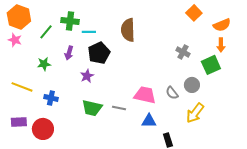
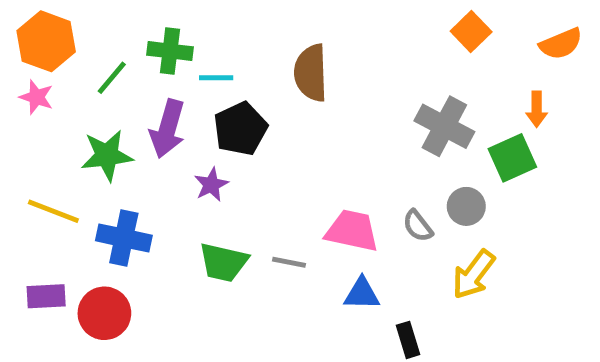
orange semicircle: (222, 25) -> (561, 44), moved
gray cross: (183, 52) -> (444, 126), size x1.6
purple arrow: (69, 53) -> (168, 129), size x1.6
green star: (44, 64) -> (107, 155), size x1.5
blue cross: (51, 98) -> (124, 238), size x1.5

